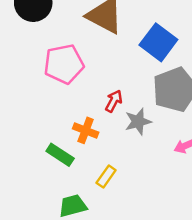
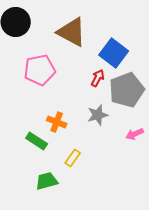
red arrow: (114, 101) -> (98, 78), moved

